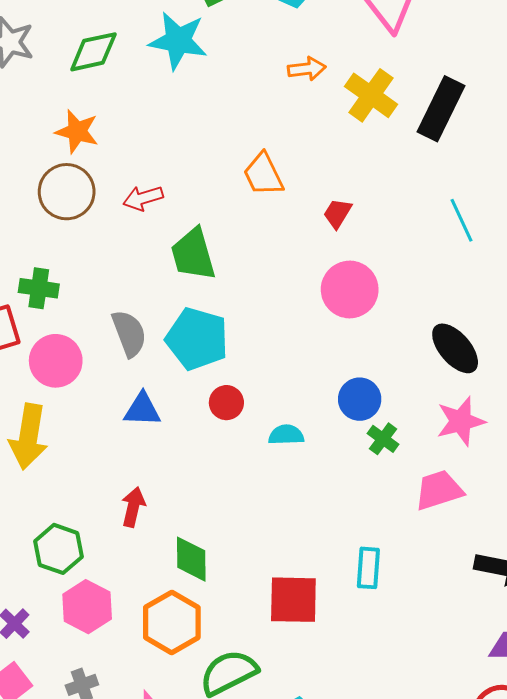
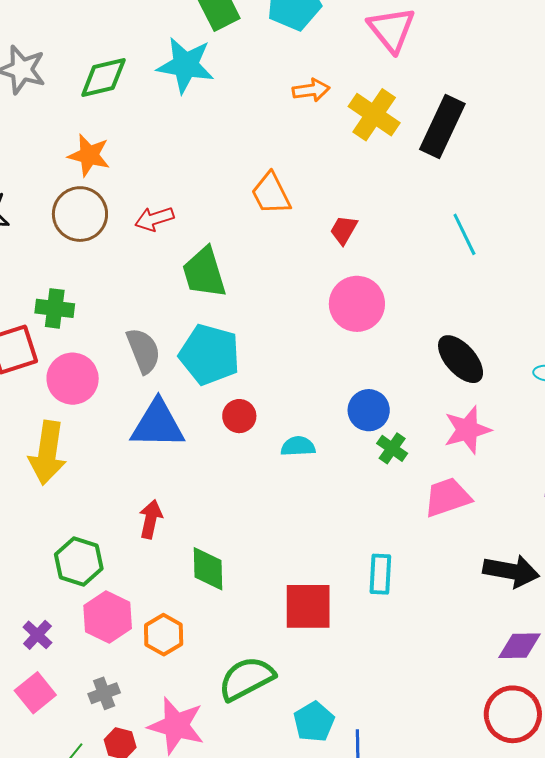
blue triangle: (142, 410) -> (158, 424), size x1.5
orange hexagon: (172, 622) -> (164, 635), moved, size x0.7

